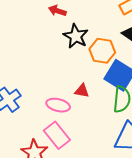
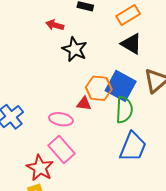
orange hexagon: (102, 51) -> (99, 88), moved

